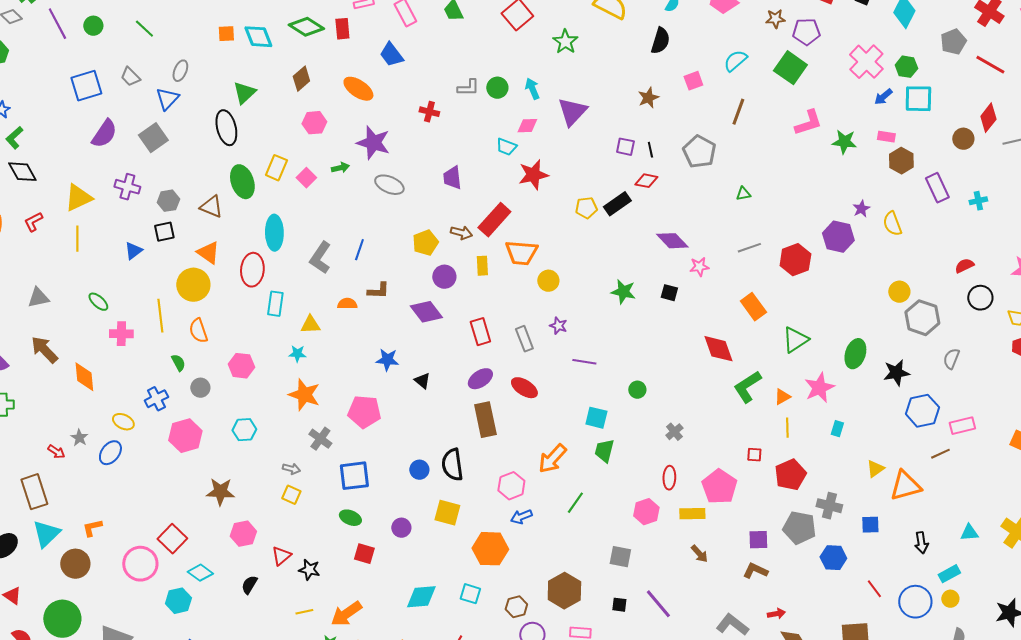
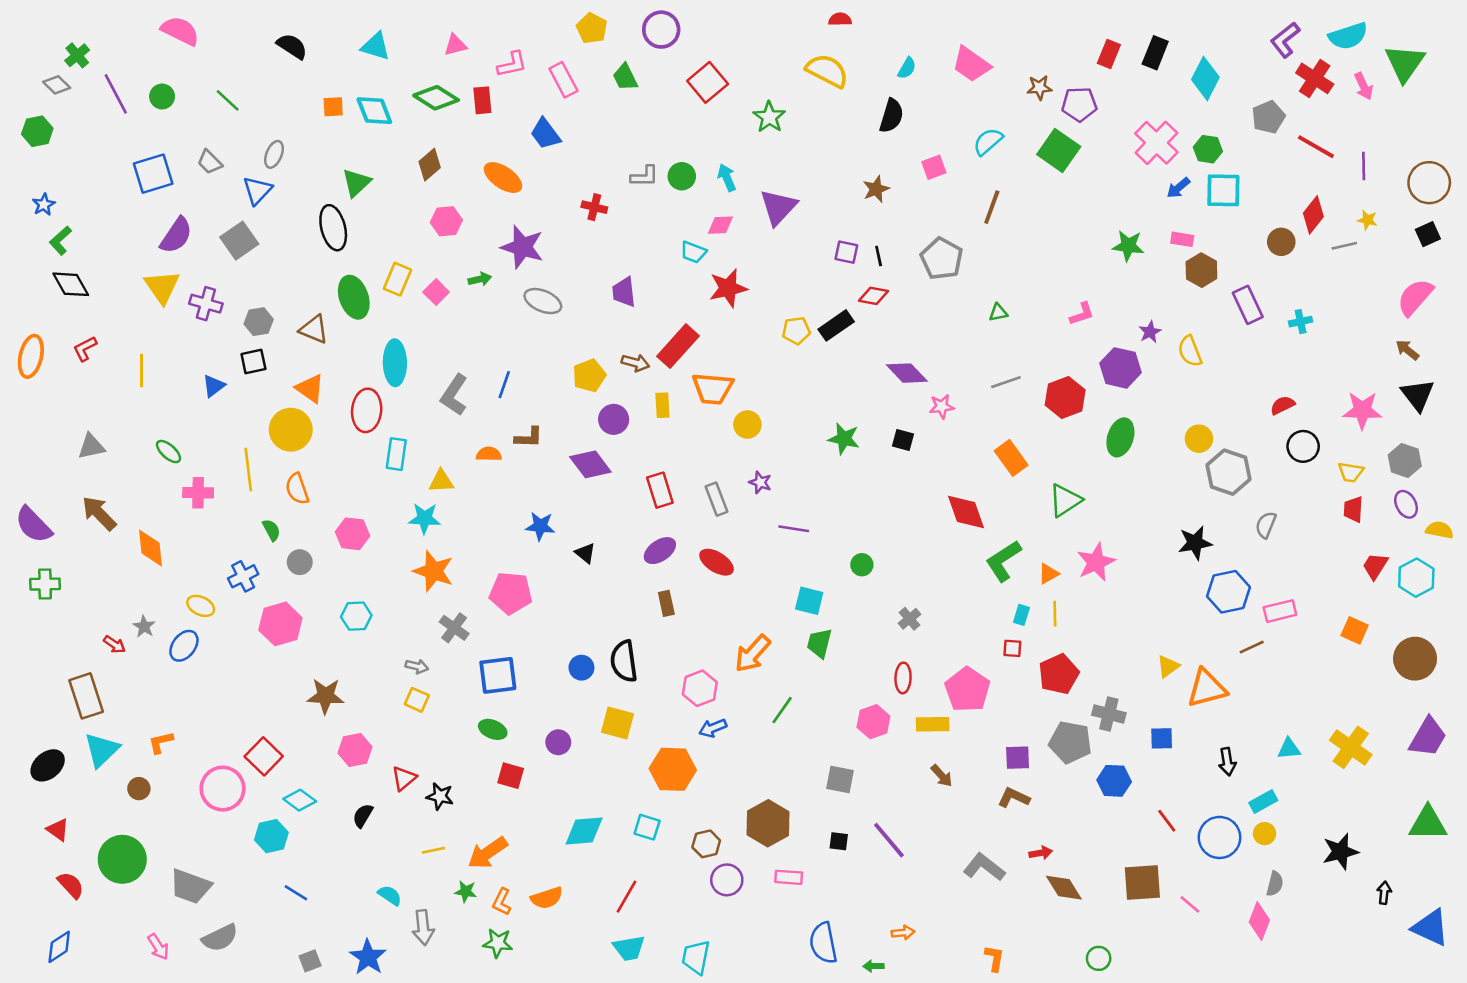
pink L-shape: (808, 123) -> (1082, 314), moved, size x0.7
yellow triangle: (78, 198) -> (162, 287), moved, turned -40
cyan star: (297, 354) -> (425, 518), size x1.4
green ellipse: (855, 354) -> (1120, 437), moved
brown rectangle: (485, 420) -> (666, 603), size x0.6
cyan rectangle: (837, 429) -> (1021, 615), moved
brown circle: (75, 564) -> (139, 789), size x0.6

